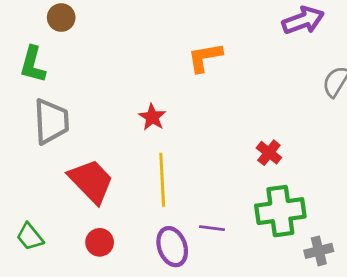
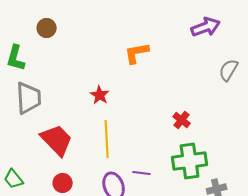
brown circle: (61, 18) -> (47, 28), moved

